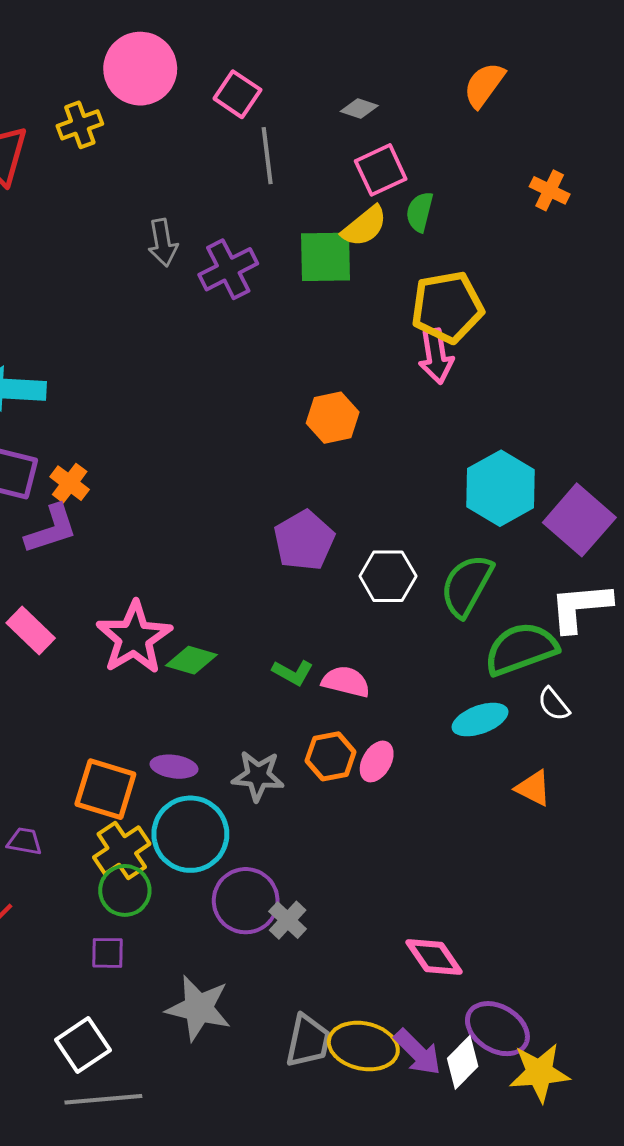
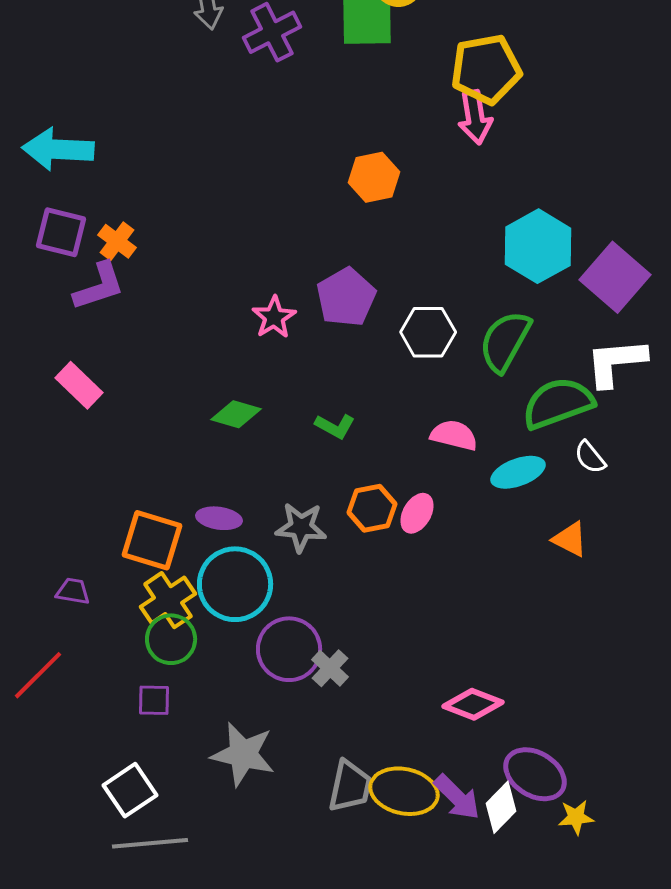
pink star: (134, 638) -> (274, 317), moved, size x0.6
pink semicircle: (346, 682) -> (454, 435), moved
pink diamond: (434, 957) -> (473, 704), turned -34
yellow star: (539, 1073) -> (576, 817), size x0.6

